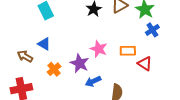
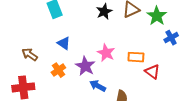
blue cross: (152, 30) -> (171, 38), moved
blue triangle: (44, 44) -> (64, 43), moved
blue arrow: (93, 81) -> (98, 86), turned 49

